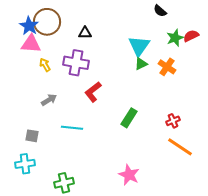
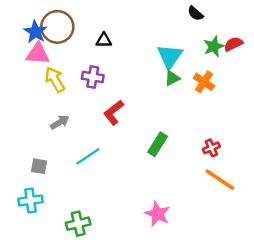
purple cross: (76, 63) -> (93, 77), size x0.7
yellow arrow: (45, 65) -> (55, 79), size x1.5
cyan line: (72, 128) -> (88, 156), turned -40

